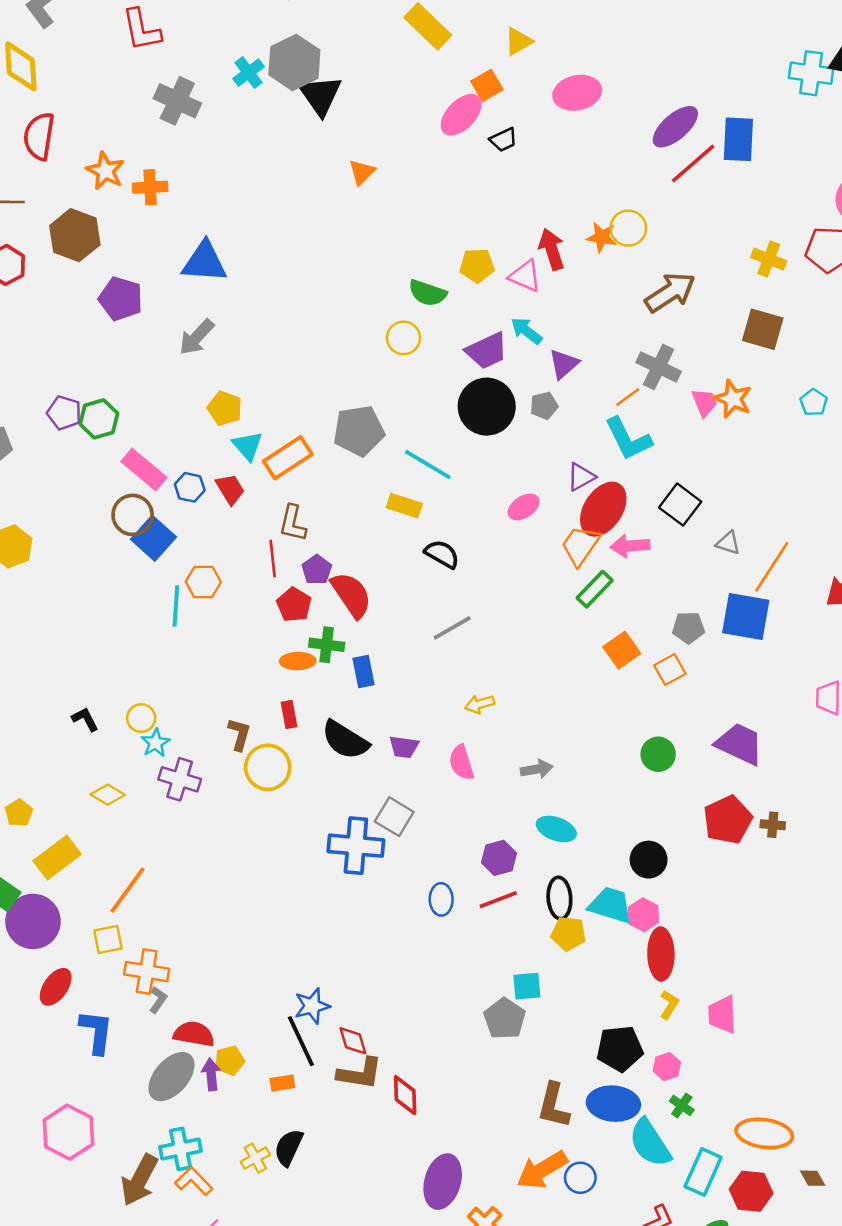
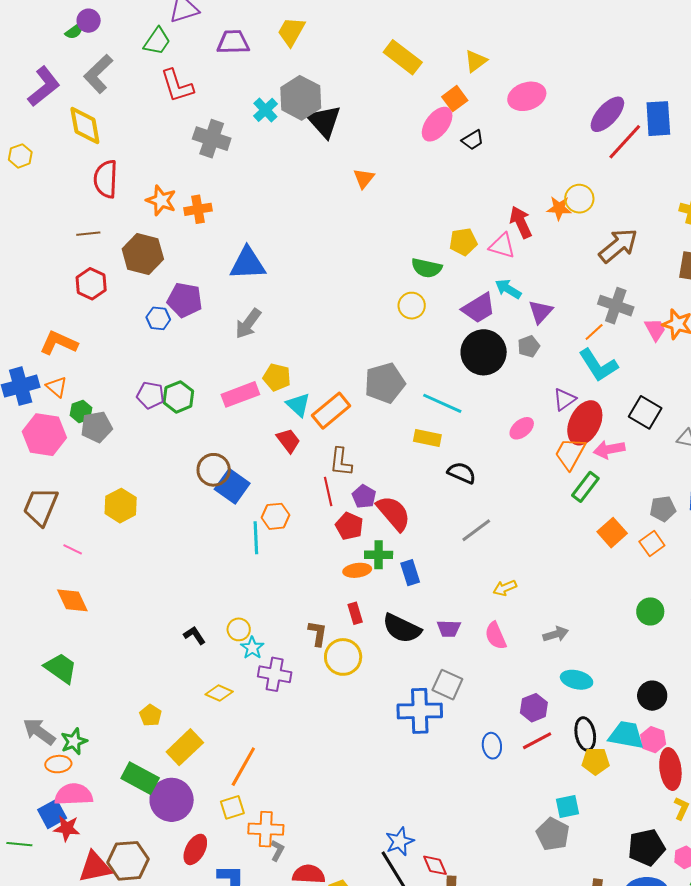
pink rectangle: (144, 470) -> (240, 394), moved, turned -54
blue hexagon: (190, 487) -> (158, 318), moved

